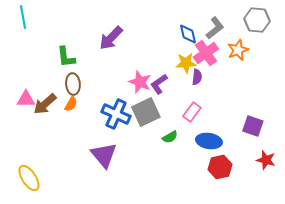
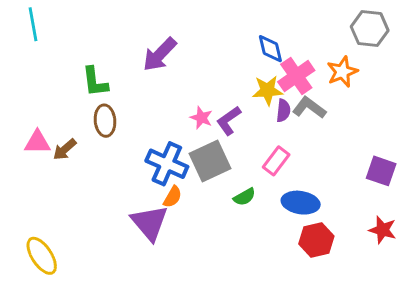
gray L-shape: (215, 28) -> (309, 108), moved, turned -105
pink star: (140, 82) -> (201, 118), size x0.7
brown arrow: (45, 104) -> (65, 149), size x0.7
orange semicircle: (71, 104) -> (173, 197), moved
purple square: (253, 126) -> (381, 171), moved

